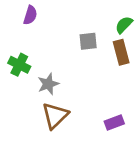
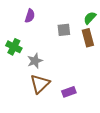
purple semicircle: (30, 15) -> (30, 16), moved
purple rectangle: (114, 122) -> (69, 92), moved

